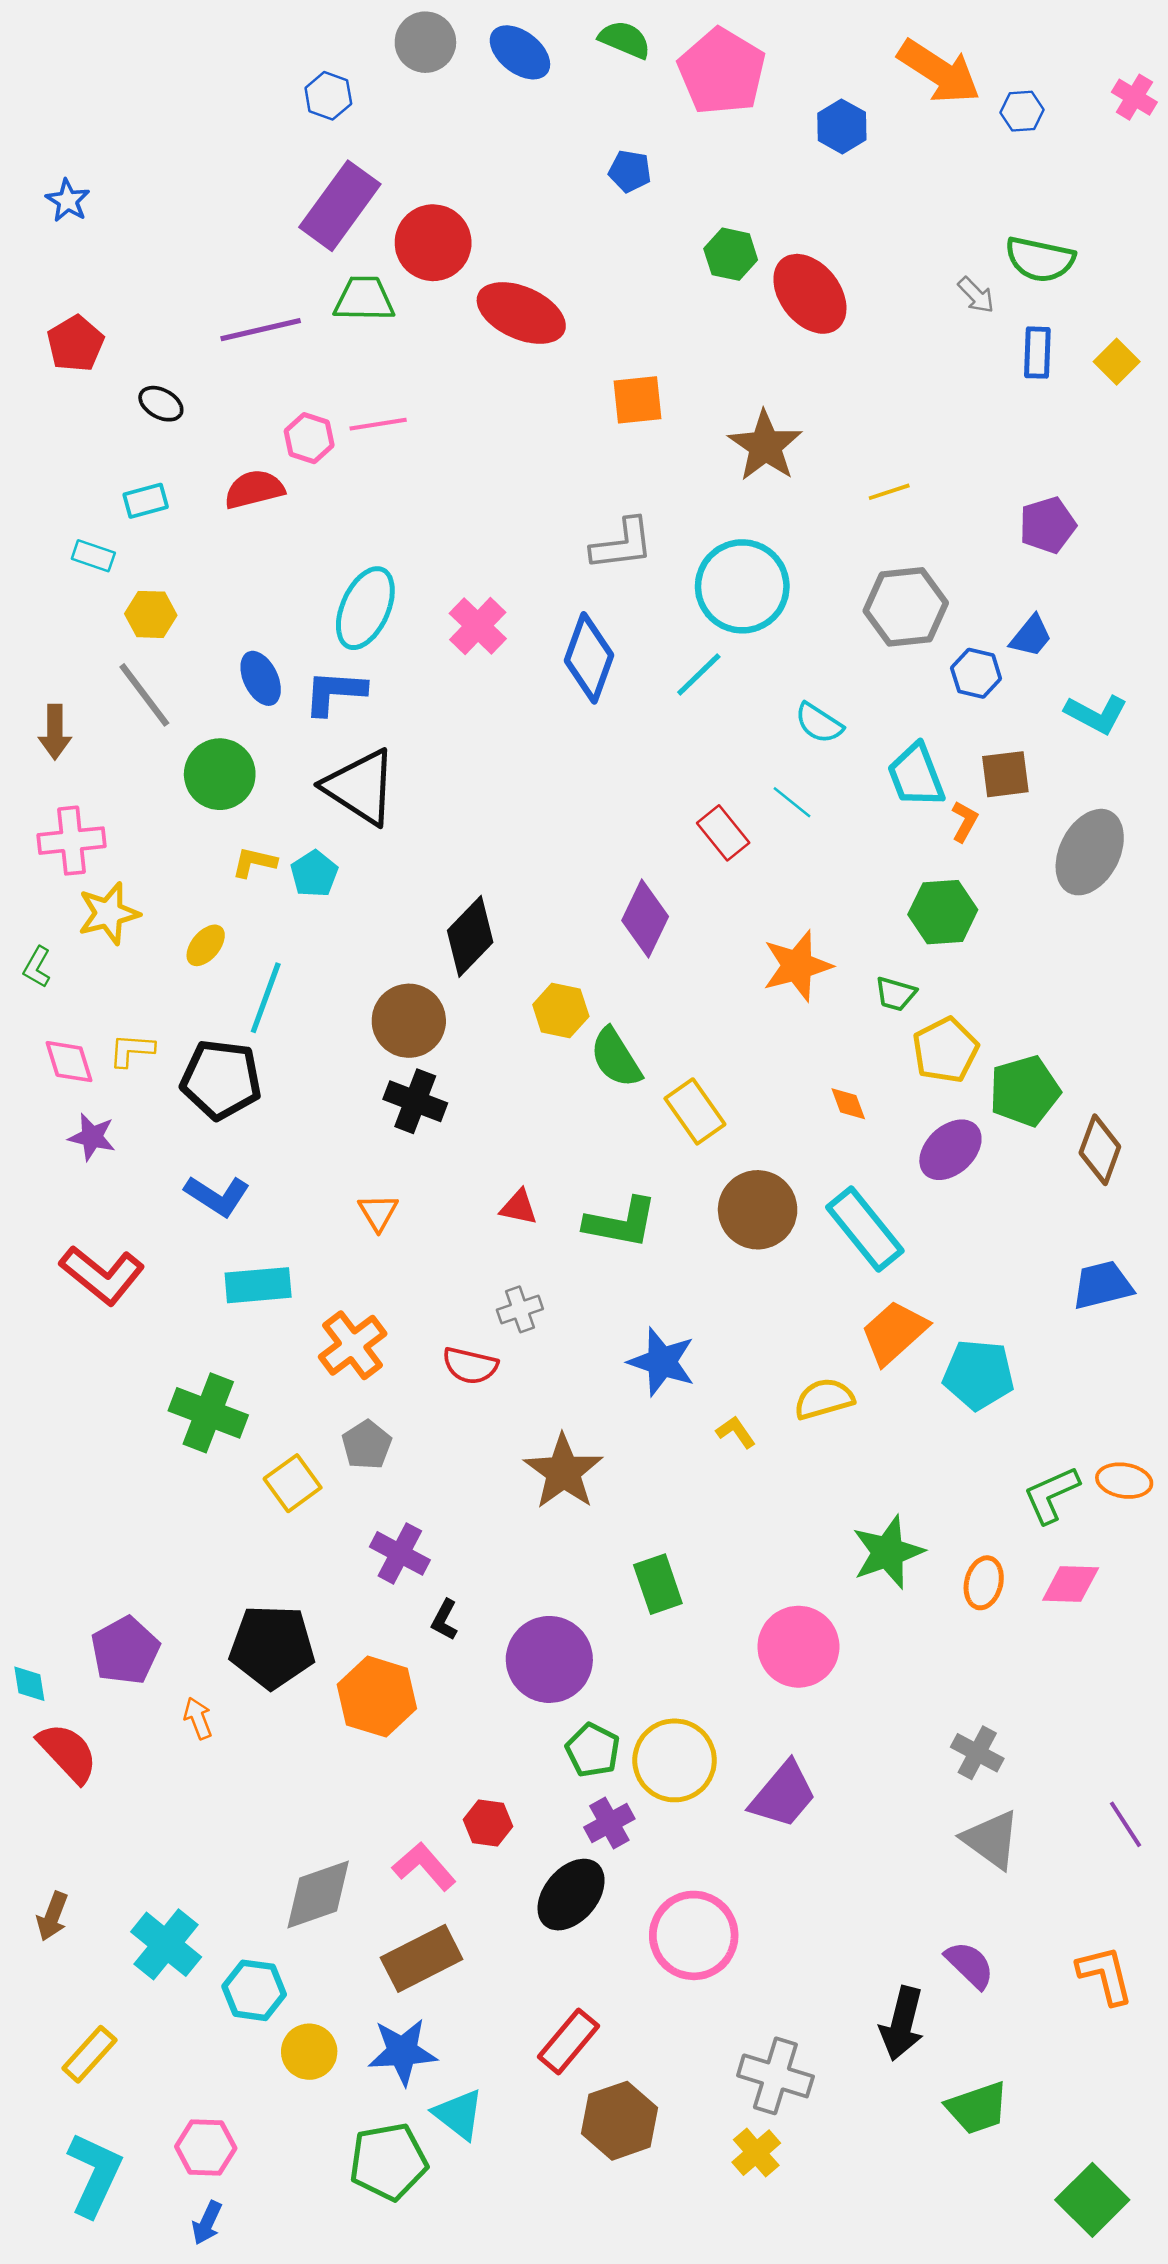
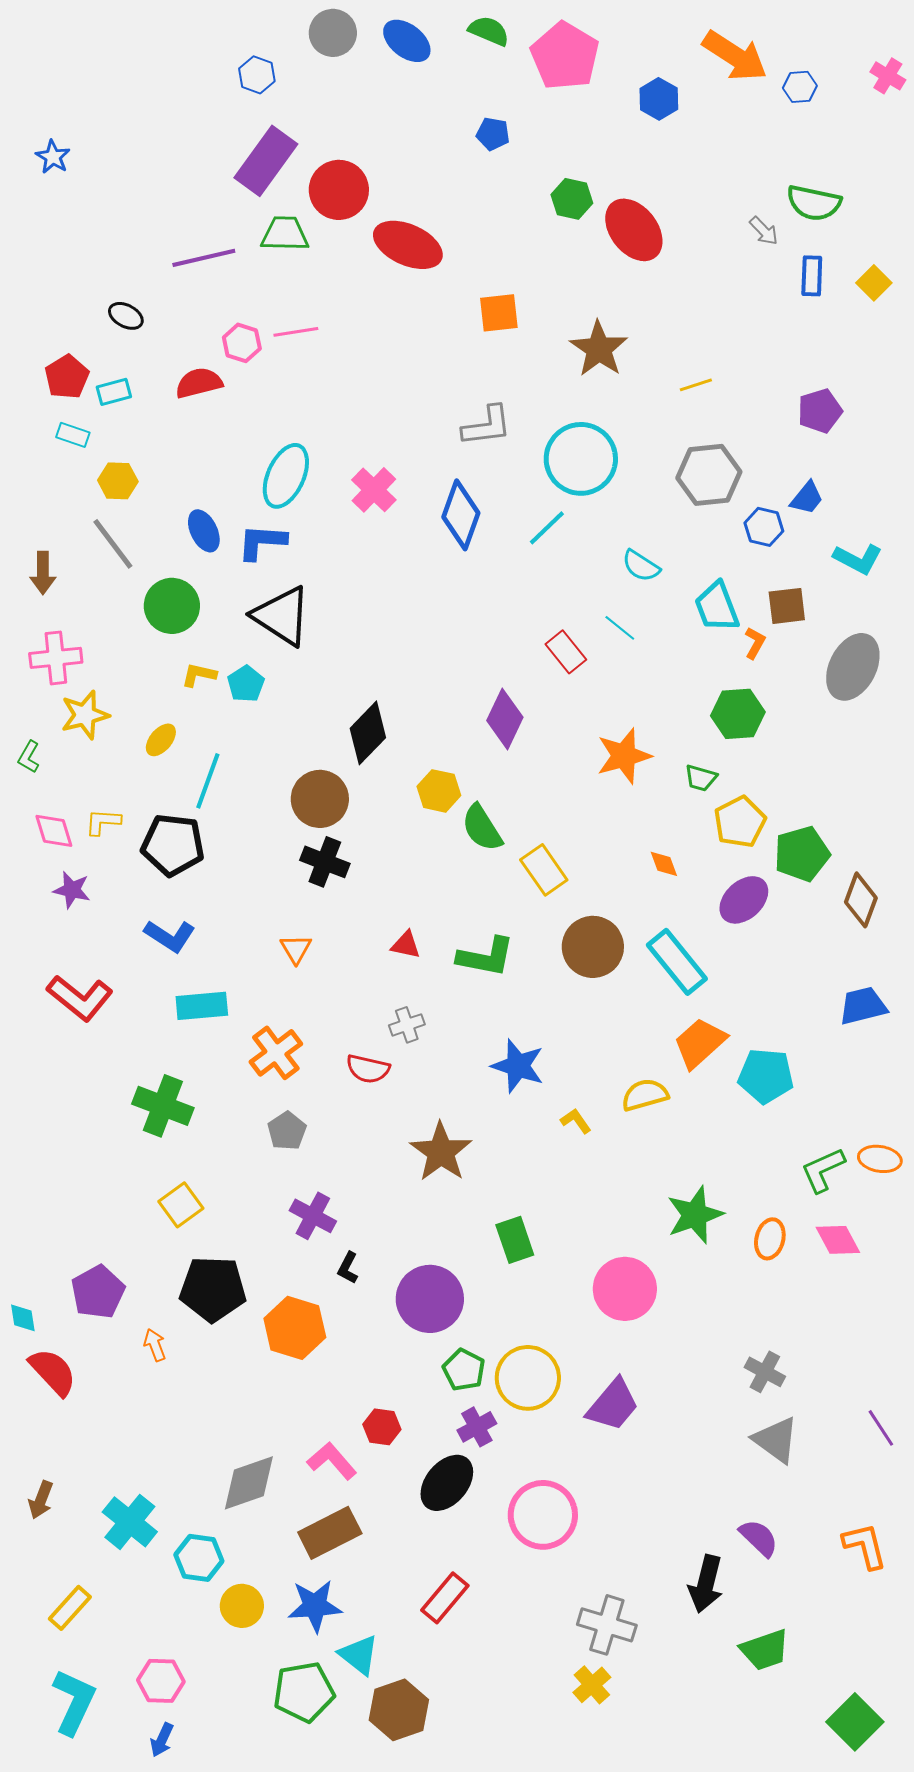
red pentagon: (75, 344) -> (67, 377), moved
yellow square: (293, 1483) -> (181, 1205), moved
pink diamond: (1071, 1584) -> (838, 1240), turned 60
brown hexagon: (620, 2121) -> (399, 1710), moved

